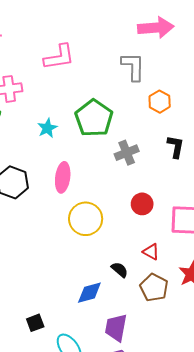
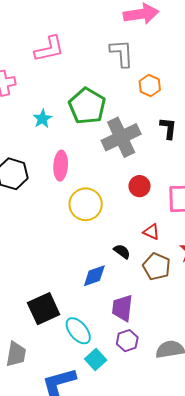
gray cross: (127, 153) -> (121, 137), size x1.6
black square: (35, 323) -> (44, 309), size x1.8

